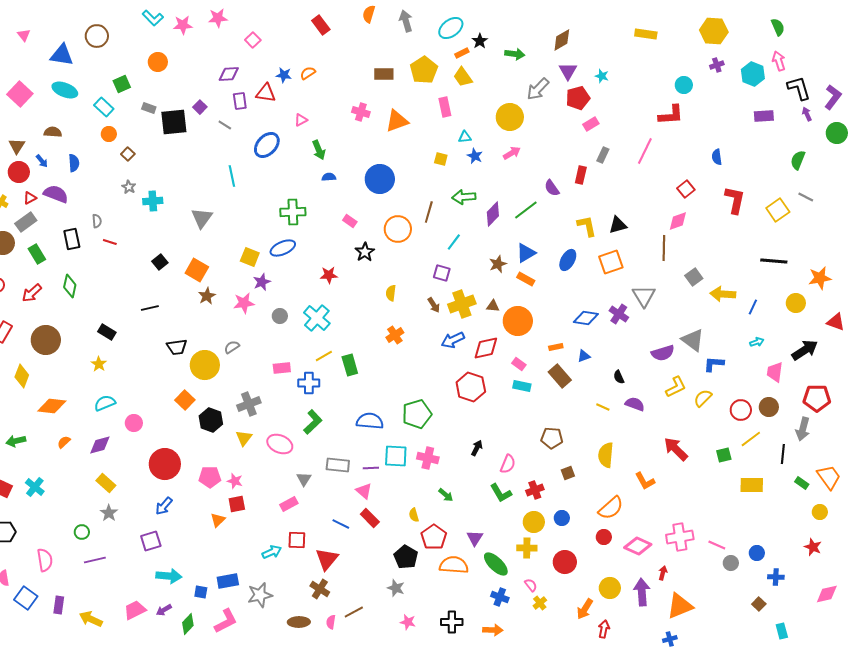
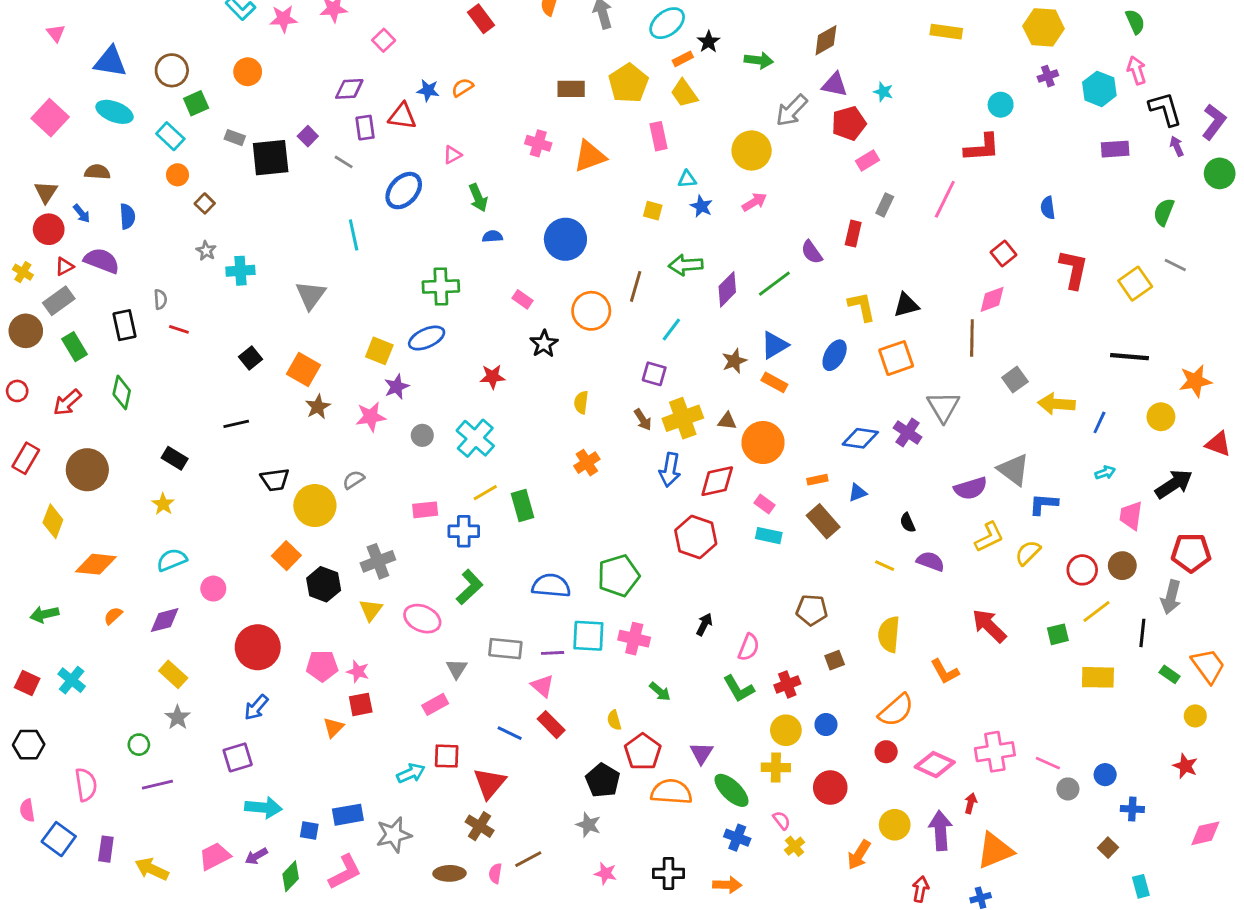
brown circle: (97, 36) -> (172, 70), moved
purple triangle: (568, 71) -> (835, 85), turned -48
blue arrow: (453, 340) -> (670, 470), turned -55
red arrow: (604, 629) -> (920, 889), moved

